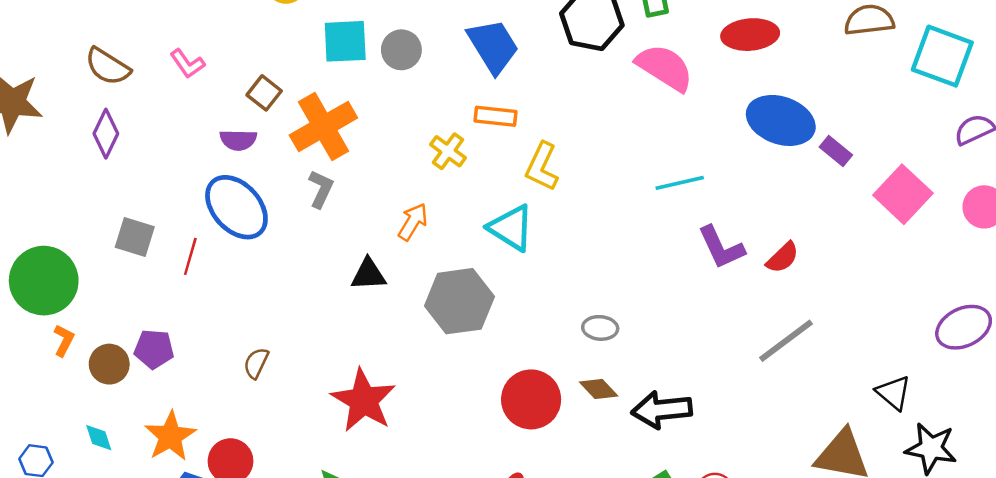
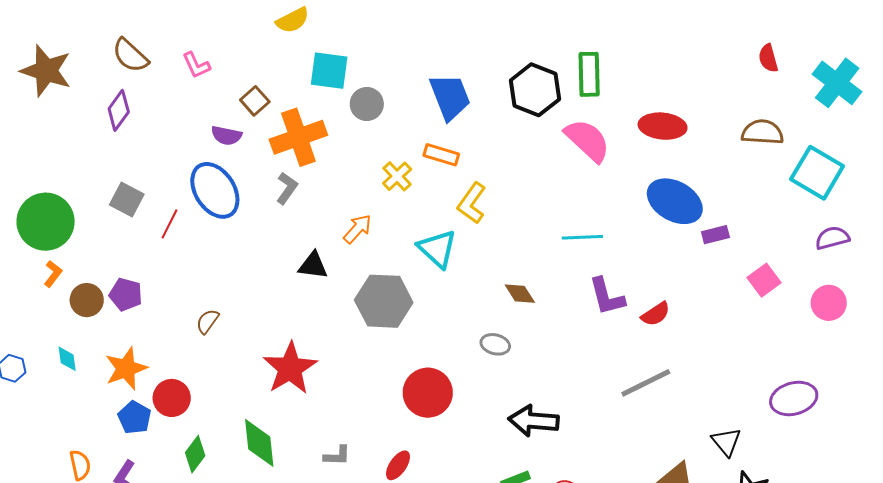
gray circle: (401, 50) -> (367, 104), moved
purple rectangle: (836, 151) -> (715, 235), turned -64
pink square: (903, 194) -> (764, 280), size x0.7
brown diamond: (599, 389) -> (520, 294), moved

